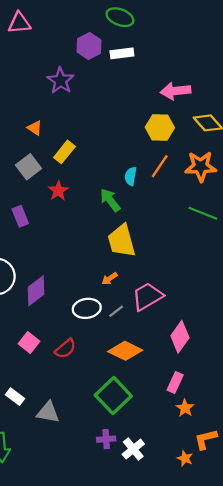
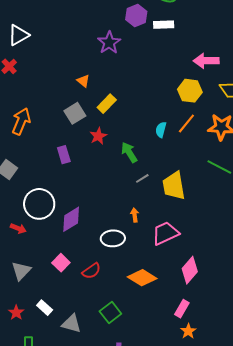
green arrow: (110, 200) -> (129, 152), moved
yellow trapezoid: (122, 241) -> (174, 186), moved
orange arrow: (109, 279) -> (135, 215), turned 112
gray line: (116, 311) -> (142, 178), moved
green square: (113, 396) -> (110, 312), moved, size x0.7

